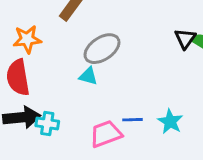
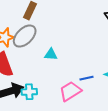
gray ellipse: (102, 49) -> (25, 36), moved

